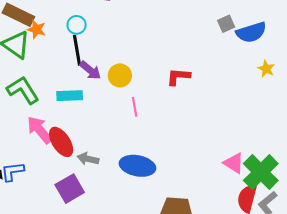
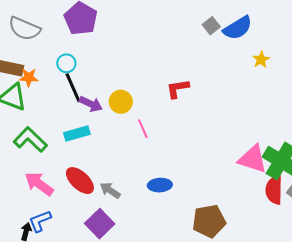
yellow star: (266, 69) -> (261, 60), turned 30
pink arrow: (40, 130) -> (39, 184), moved
gray arrow: (88, 159) -> (110, 190), turned 35
pink triangle: (234, 163) -> (253, 159), size x1.4
blue ellipse: (137, 166) -> (160, 185), size x0.7

